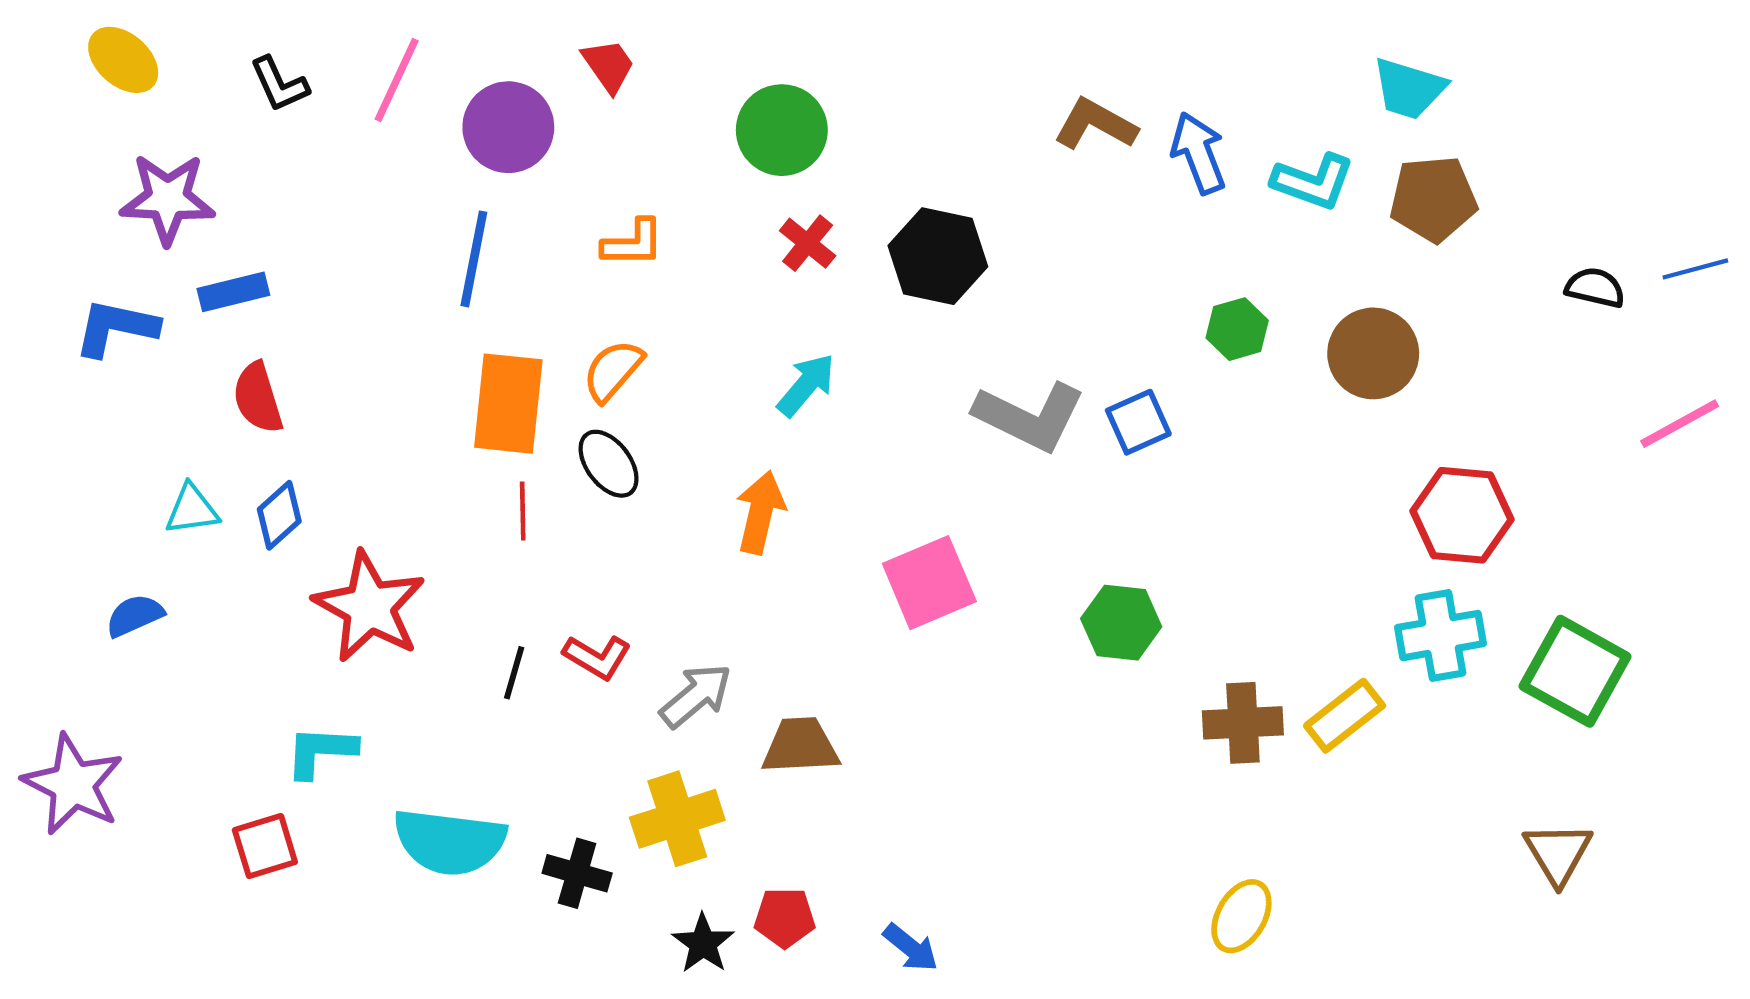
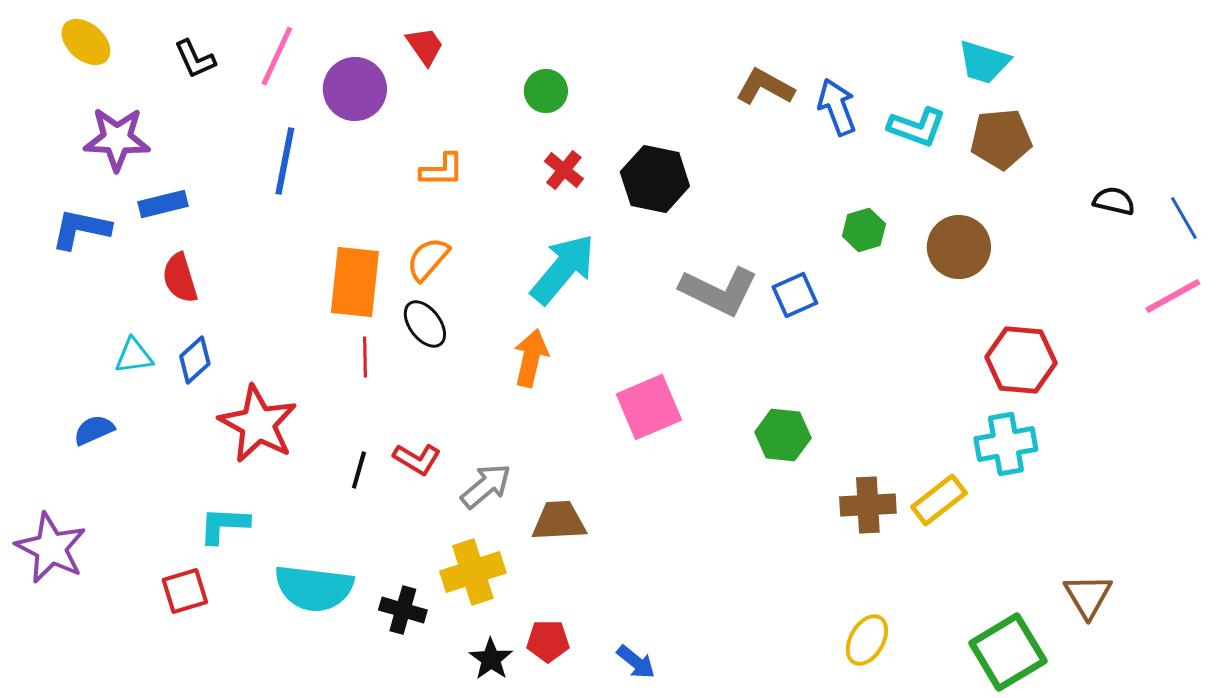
green circle: (782, 130) -> (546, 91), size x0.7
blue line: (474, 259) -> (285, 161), moved
blue line: (1695, 269) -> (1184, 218), moved, turned 75
cyan arrow: (806, 385) -> (563, 269), size x1.6
green square: (1575, 671) -> (1008, 652), moved, turned 30

